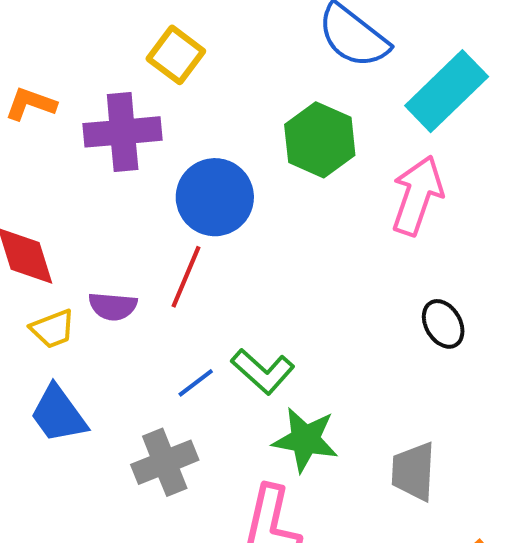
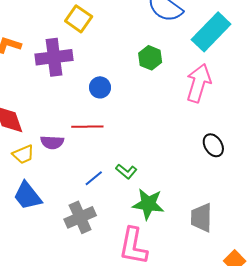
green hexagon: (320, 140) -> (150, 58), size x0.7
blue circle: (215, 197) -> (100, 87), size x0.6
red line: (186, 277) -> (87, 127), turned 68
green L-shape: (263, 371) -> (126, 171), size x0.7

